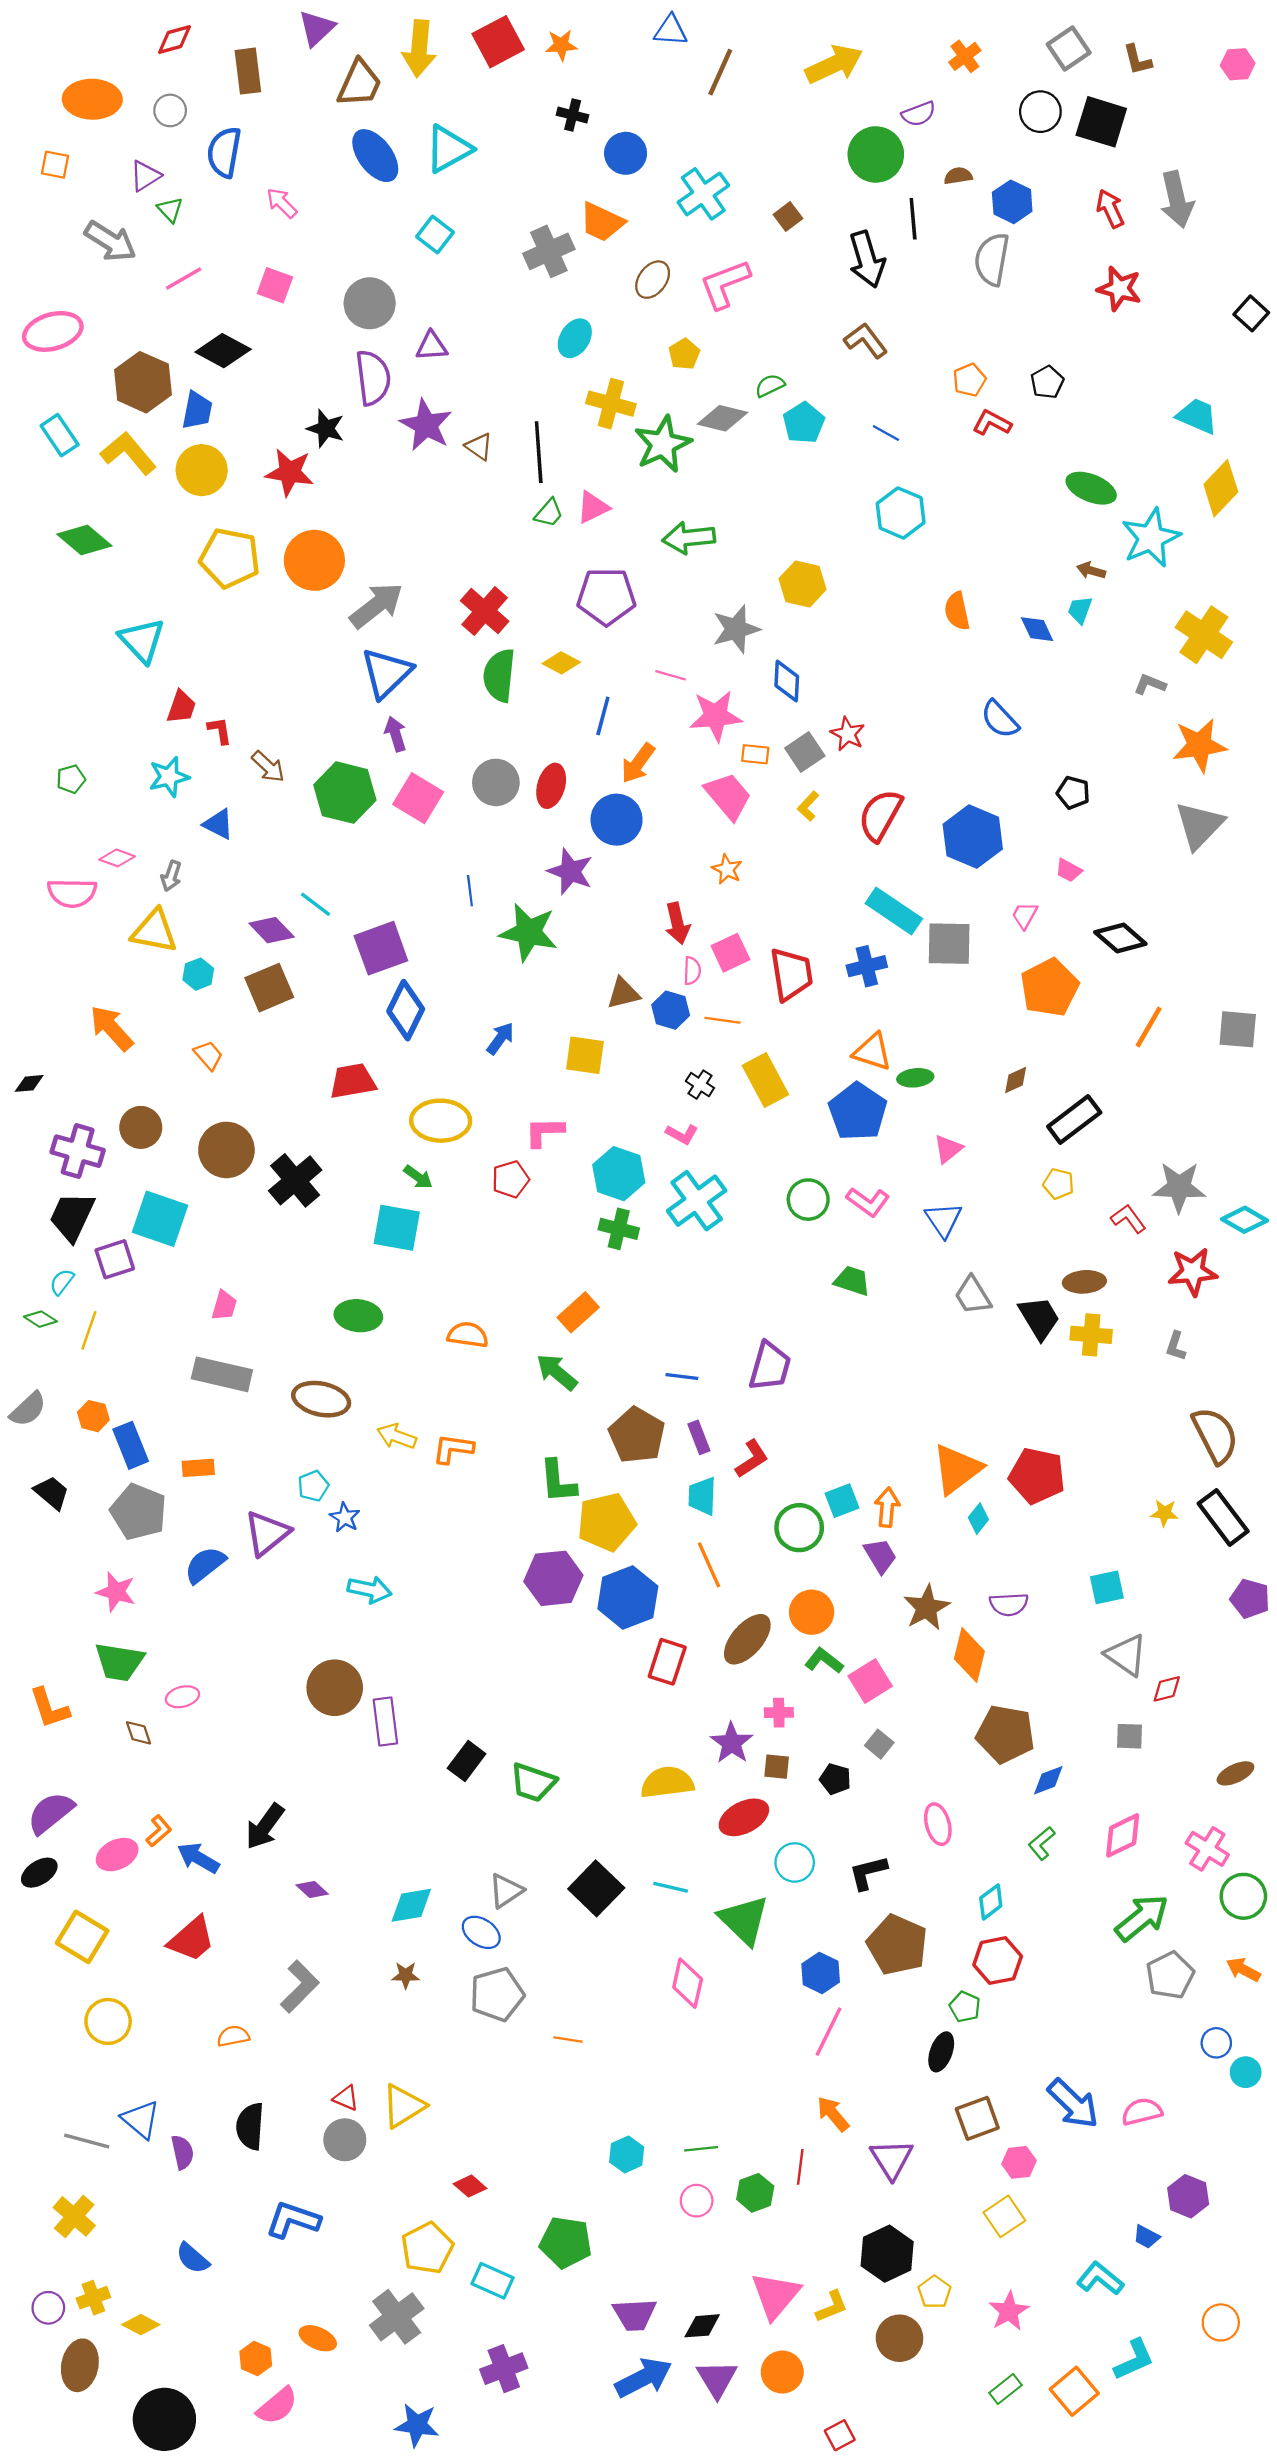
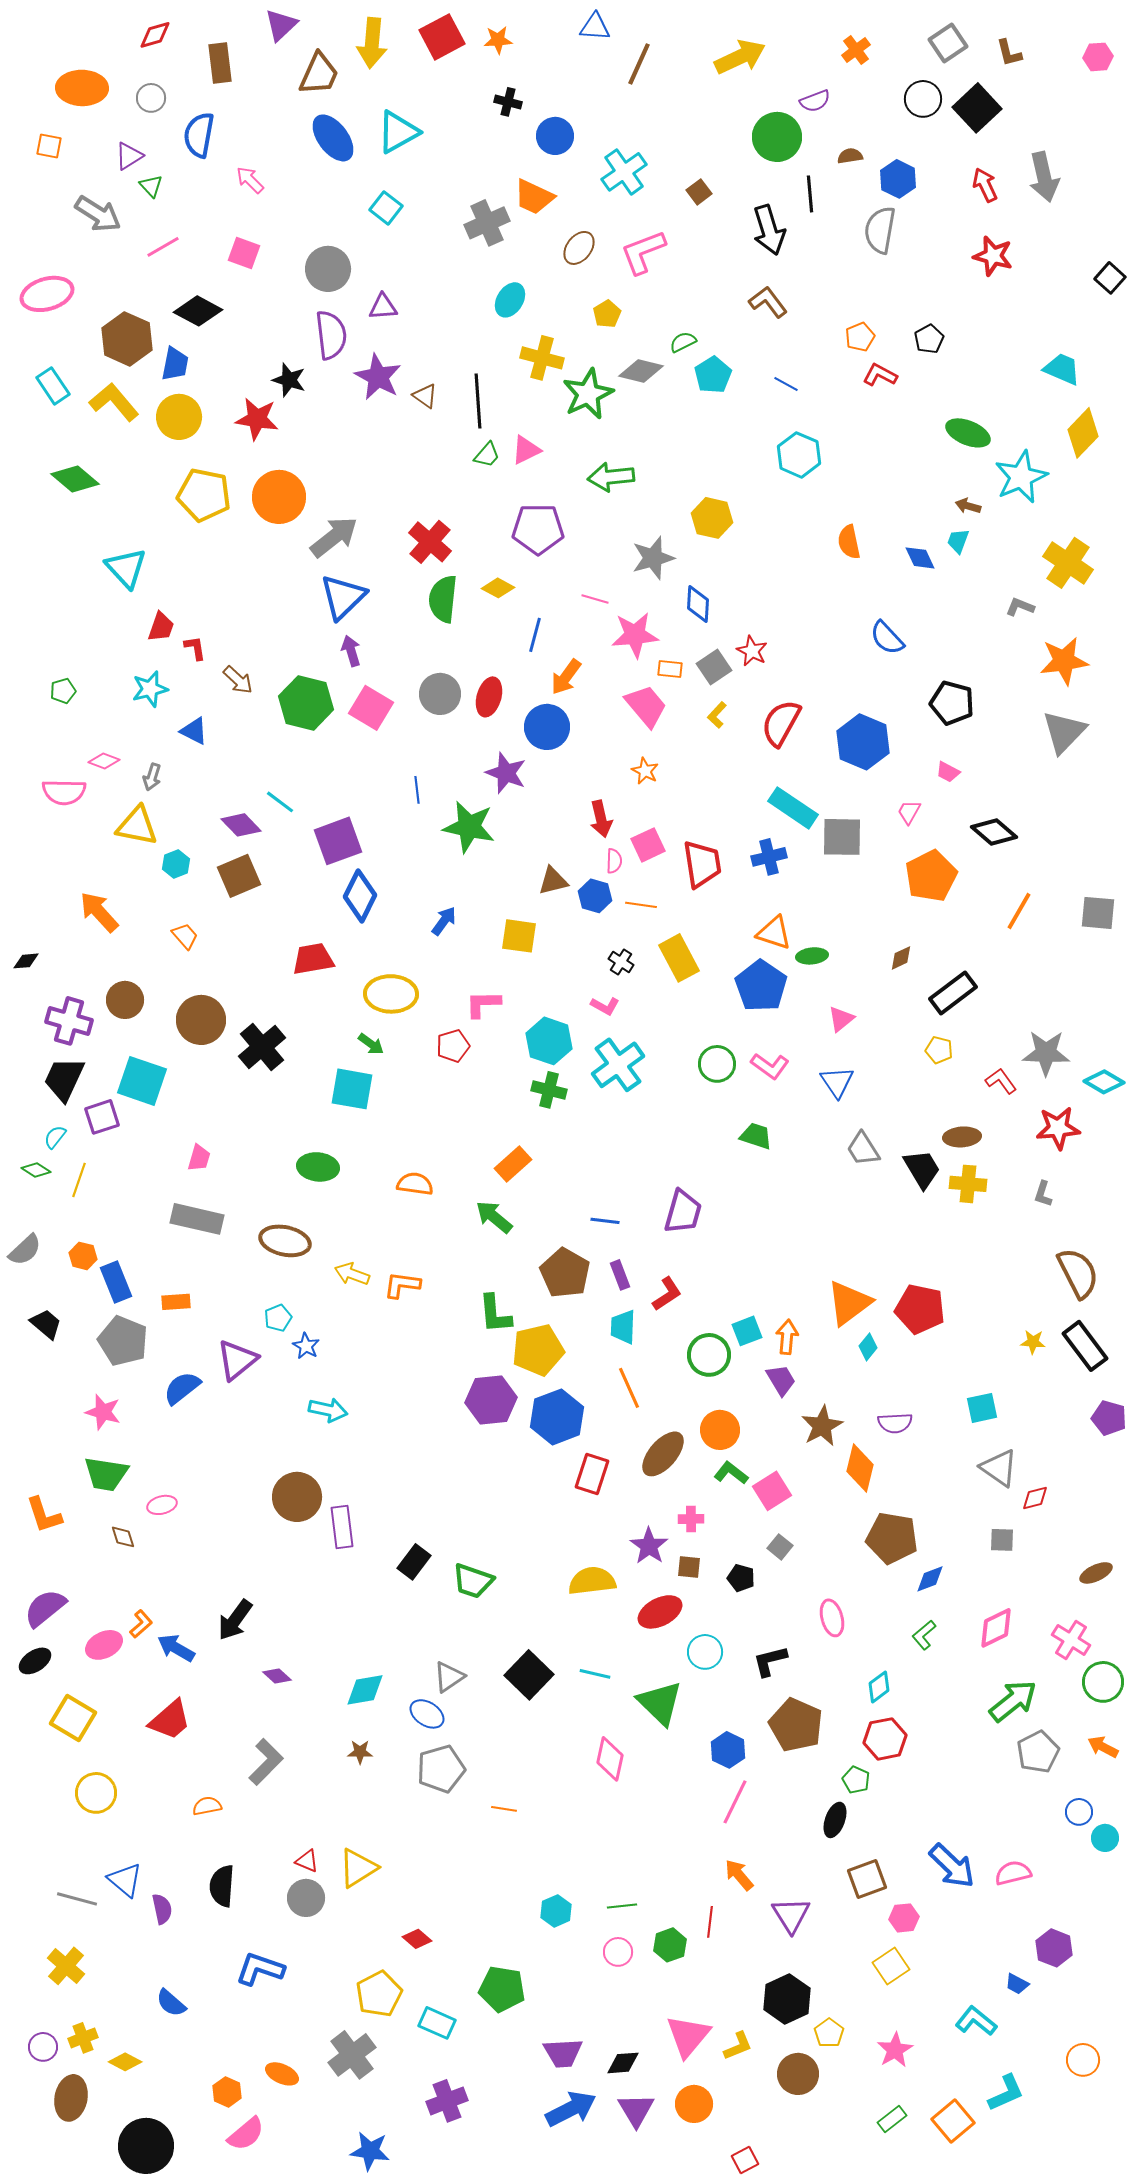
black square: (1101, 122) -> (977, 108), turned 30
black pentagon: (1073, 793) -> (952, 703), size x1.5

